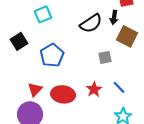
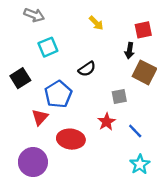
black semicircle: (91, 23) -> (87, 69), moved, size x0.7
red triangle: (35, 89) -> (40, 117), moved
red star: (94, 89) -> (107, 122), moved

